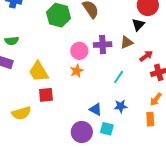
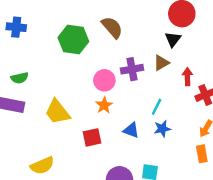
red arrow: (146, 56) -> (187, 77), turned -48
red square: (46, 95) -> (92, 137), moved
blue star: (121, 106) -> (162, 129), moved
blue triangle: (96, 109) -> (131, 130), moved

